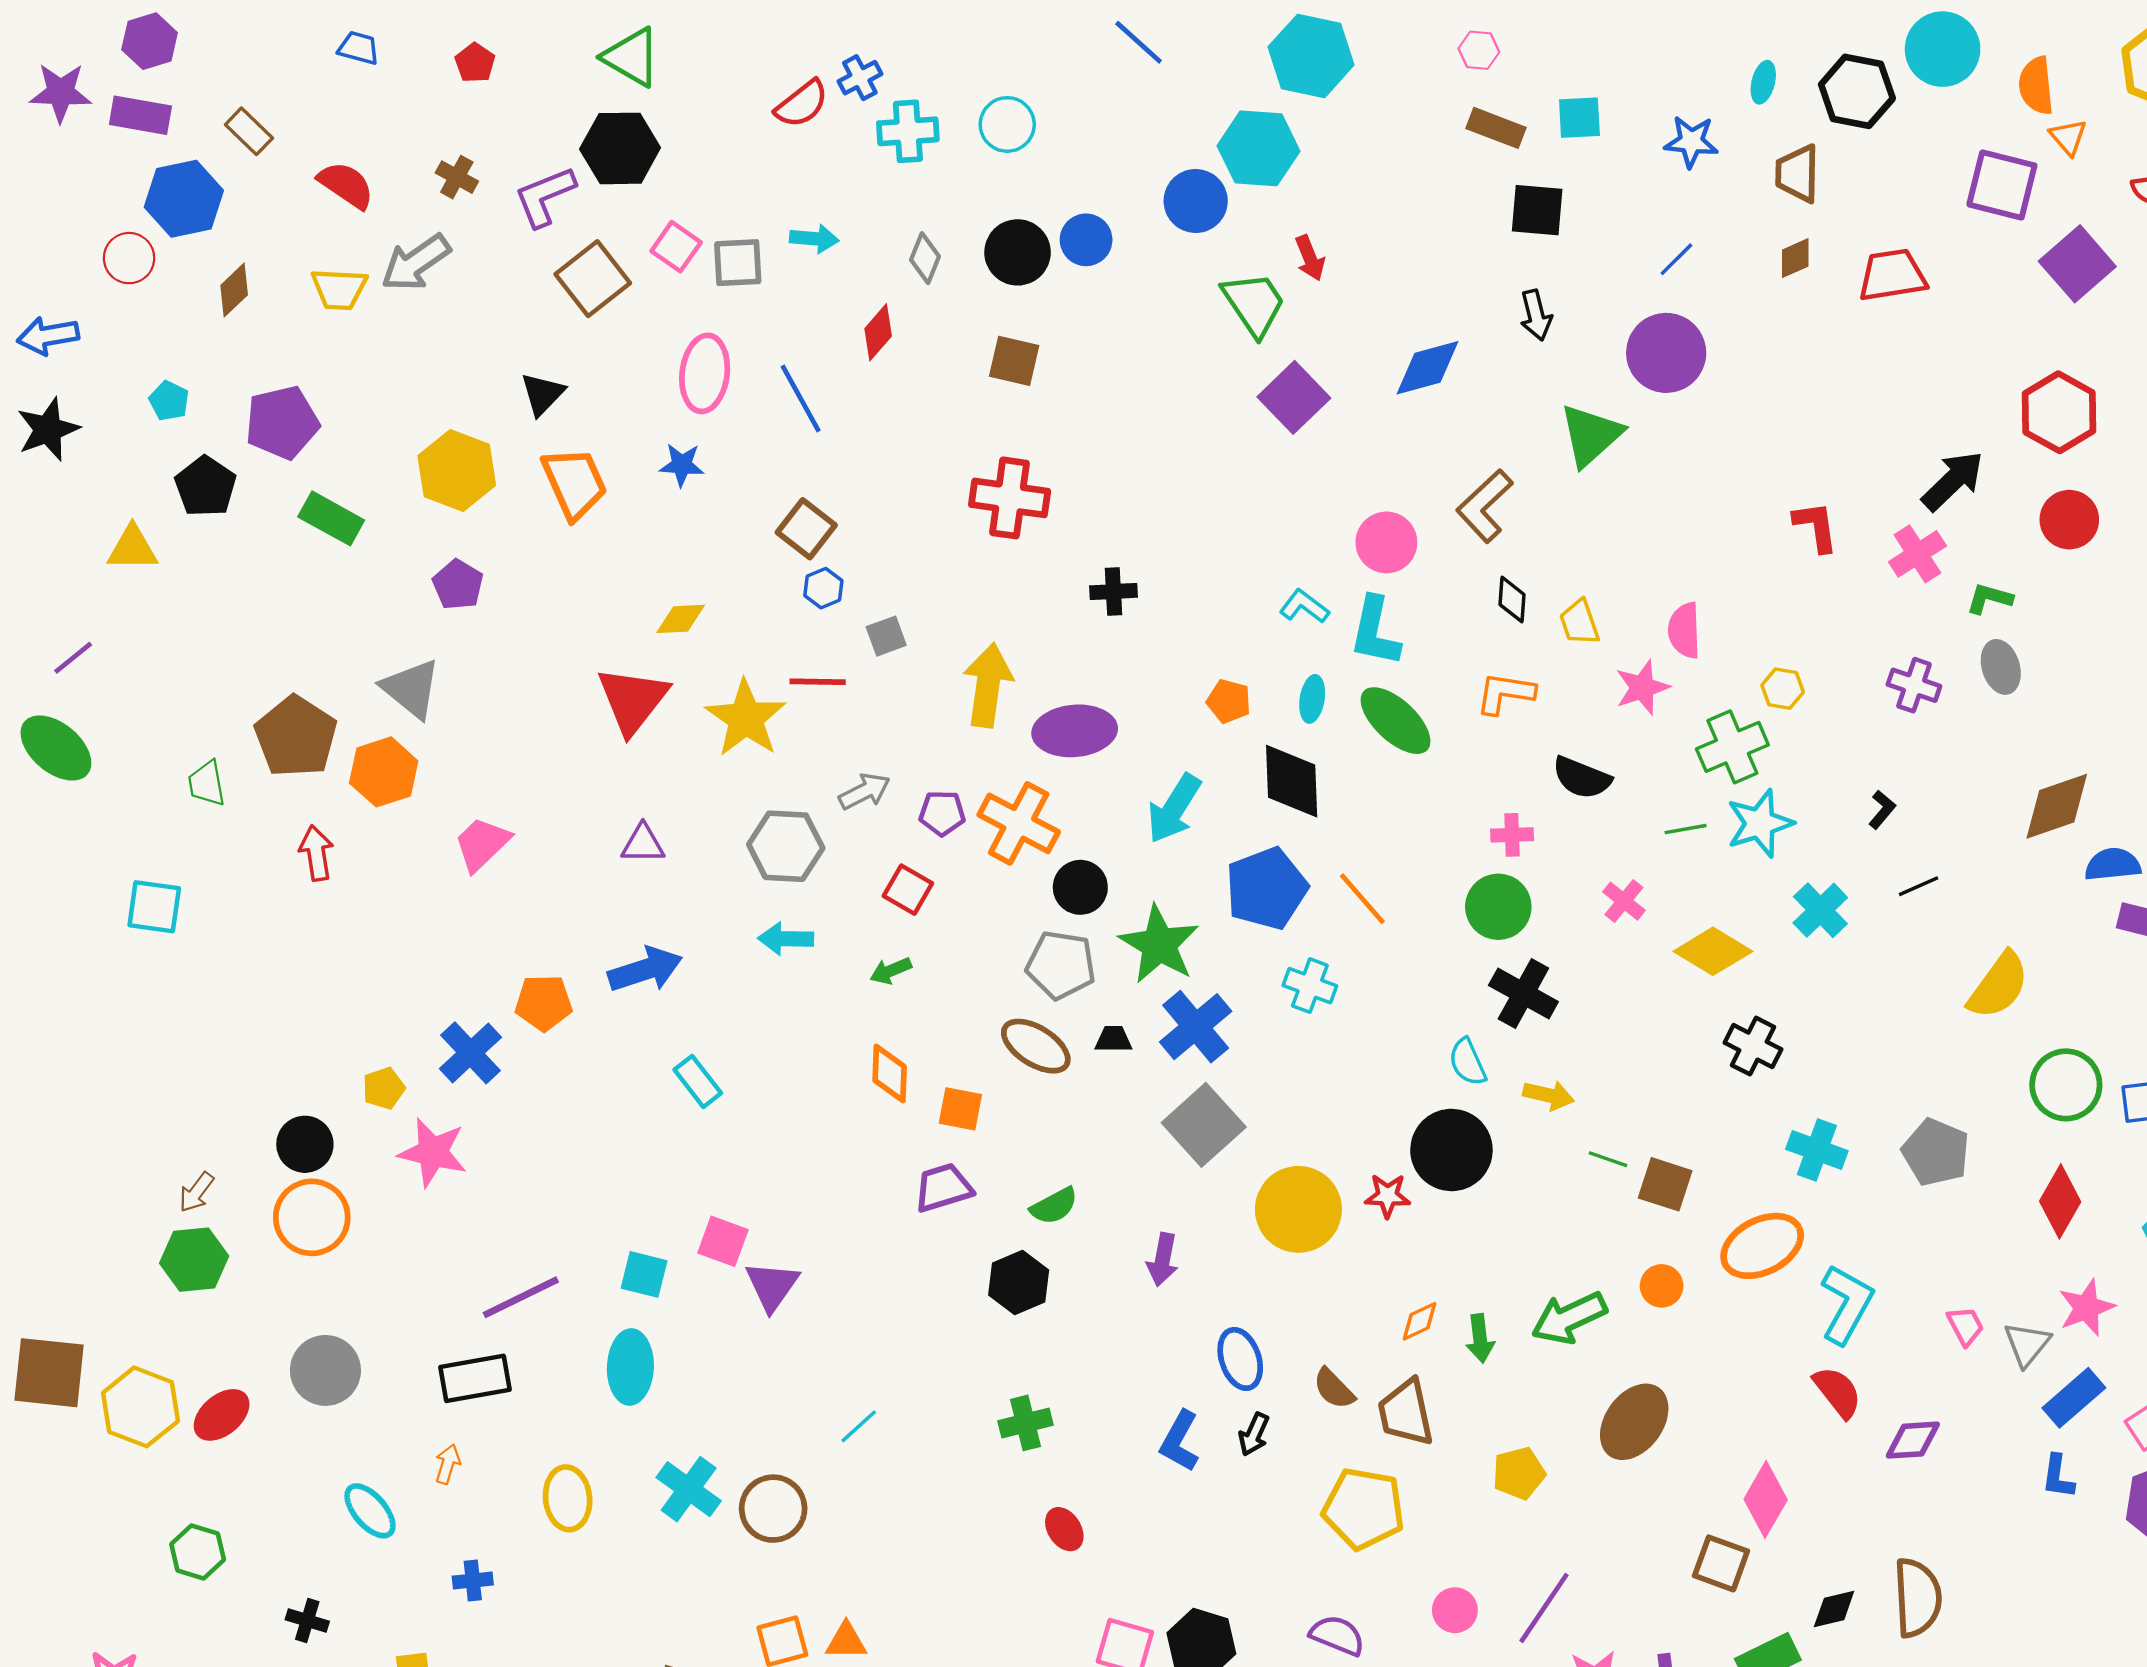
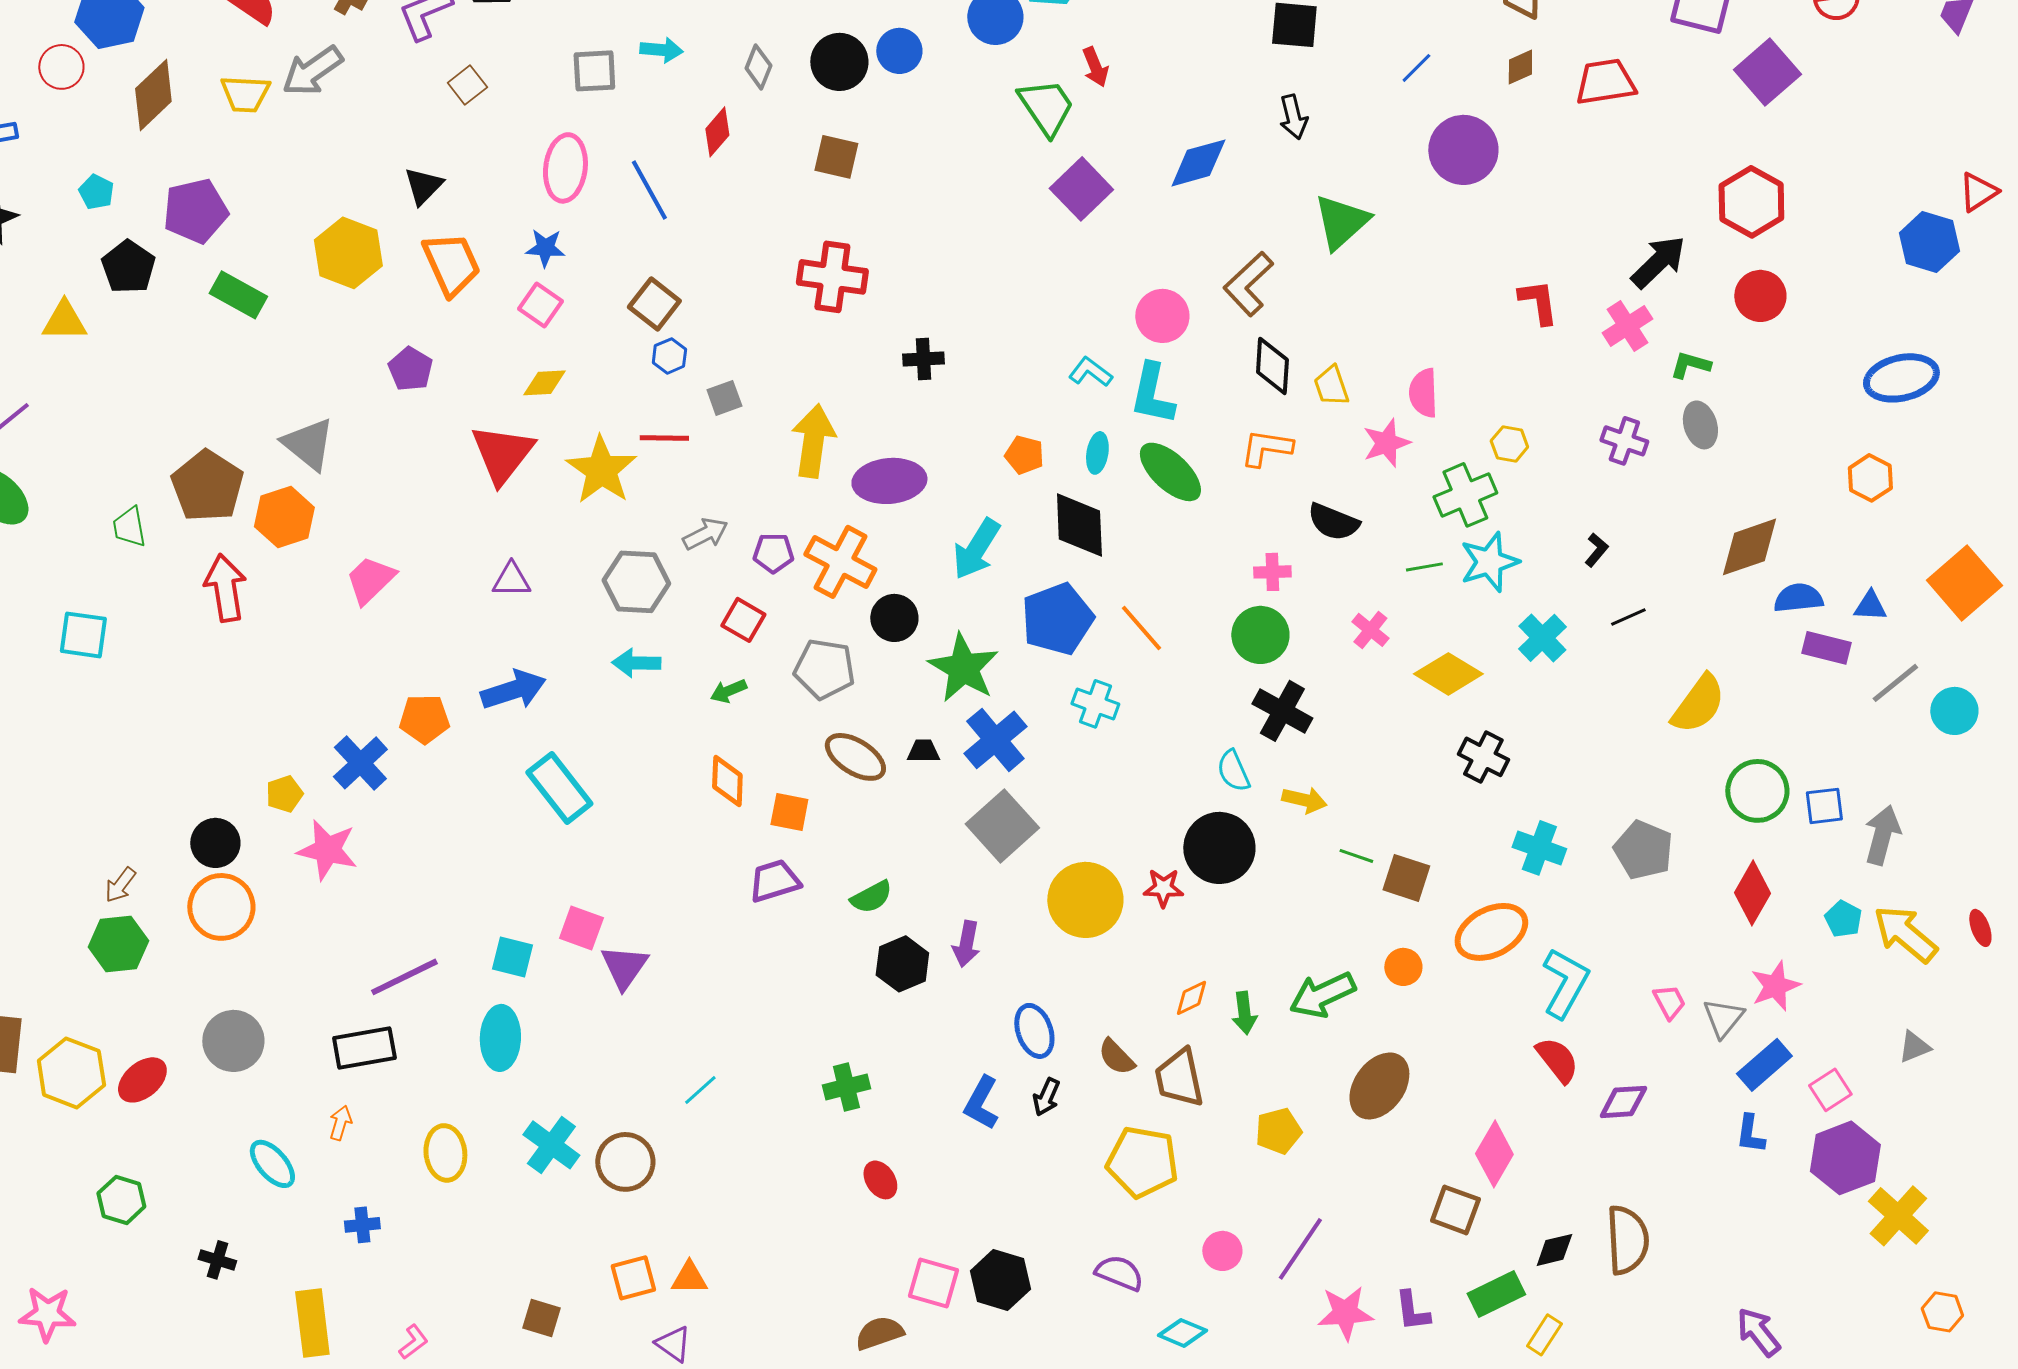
pink square: (676, 247) -> (540, 305), moved
brown square: (593, 279) -> (467, 85), size x0.6
brown diamond: (234, 290) -> (153, 95), size x1.5
purple circle: (1666, 353) -> (1463, 150), moved
purple pentagon: (458, 585) -> (410, 369), moved
black diamond: (1512, 600) -> (1272, 366), size x1.4
red arrow: (316, 853) -> (225, 588), size x1.4
gray pentagon: (1061, 965) -> (824, 669), moved
cyan rectangle: (698, 1081) -> (559, 788), size x1.5
black hexagon: (1019, 1282) -> (902, 964), moved

